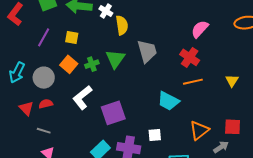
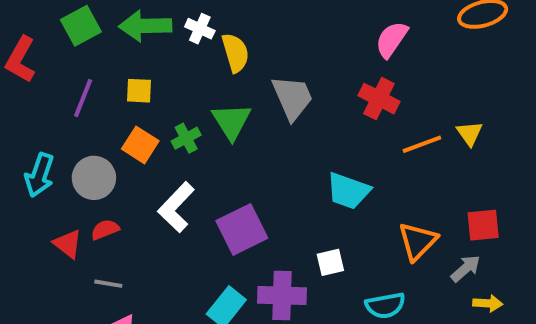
orange line: (193, 82) -> (422, 144), moved

